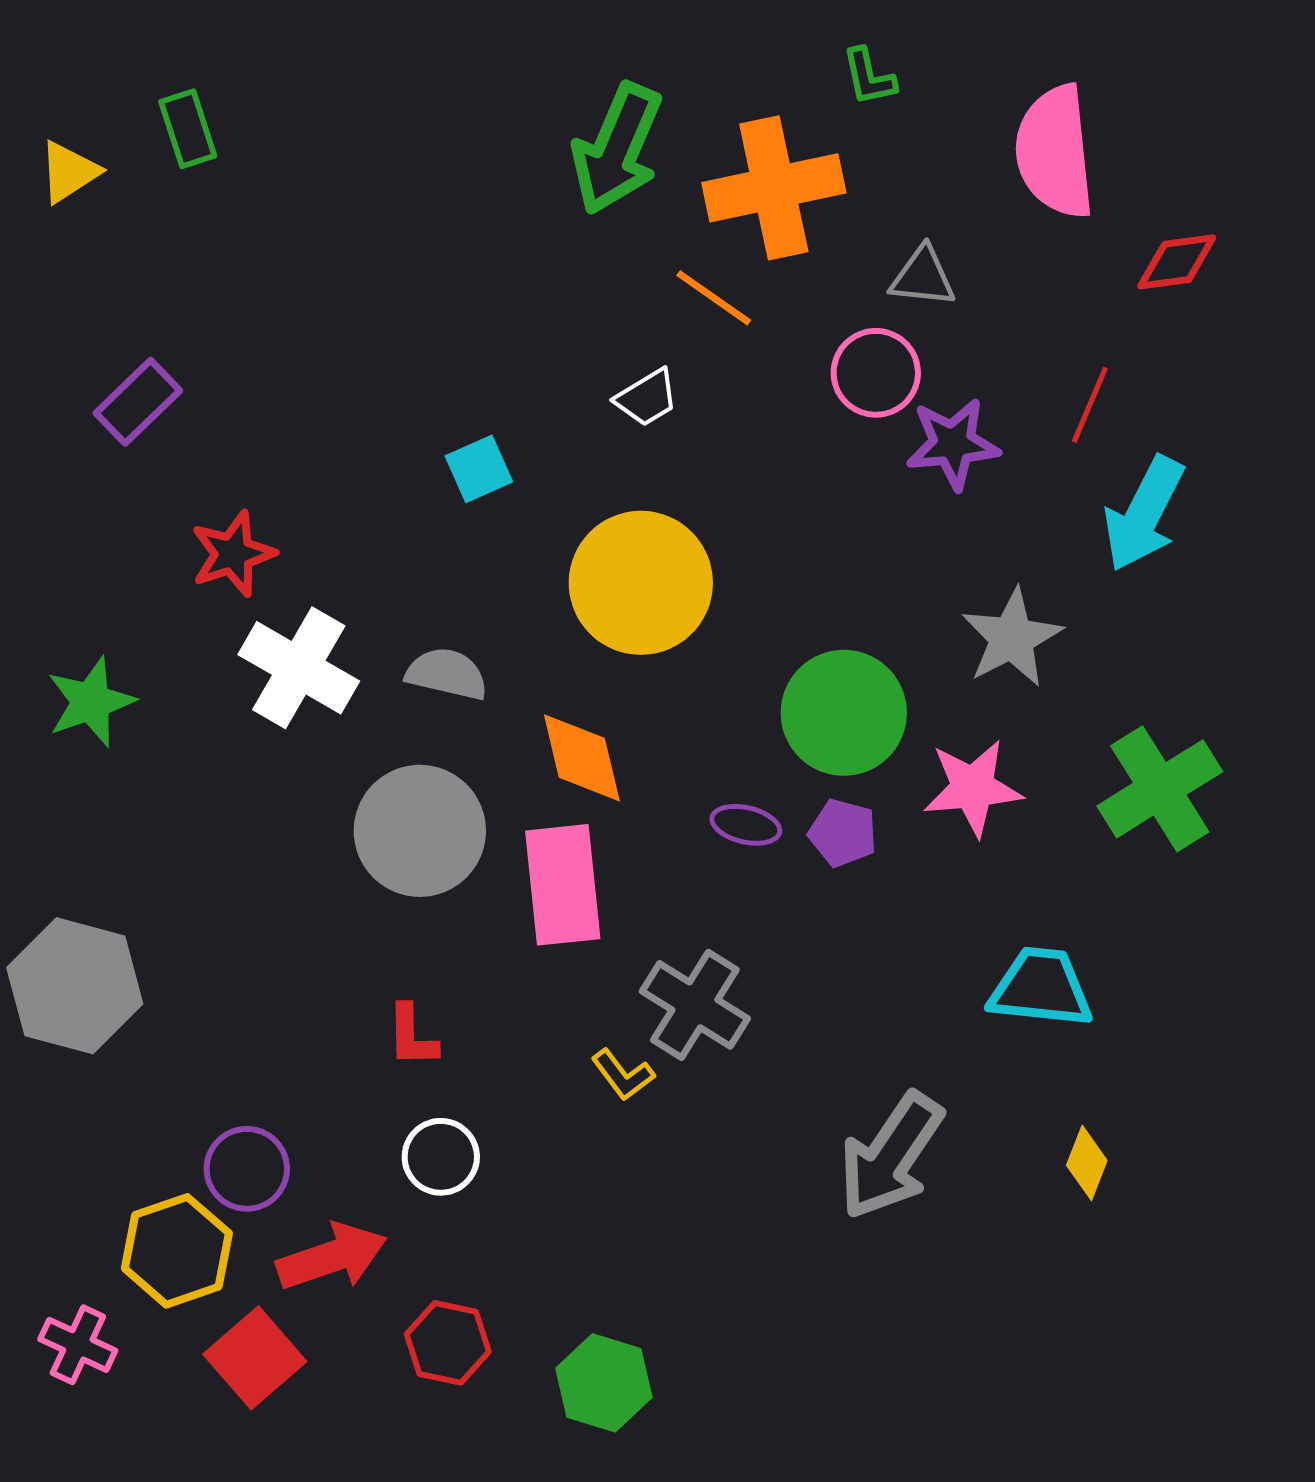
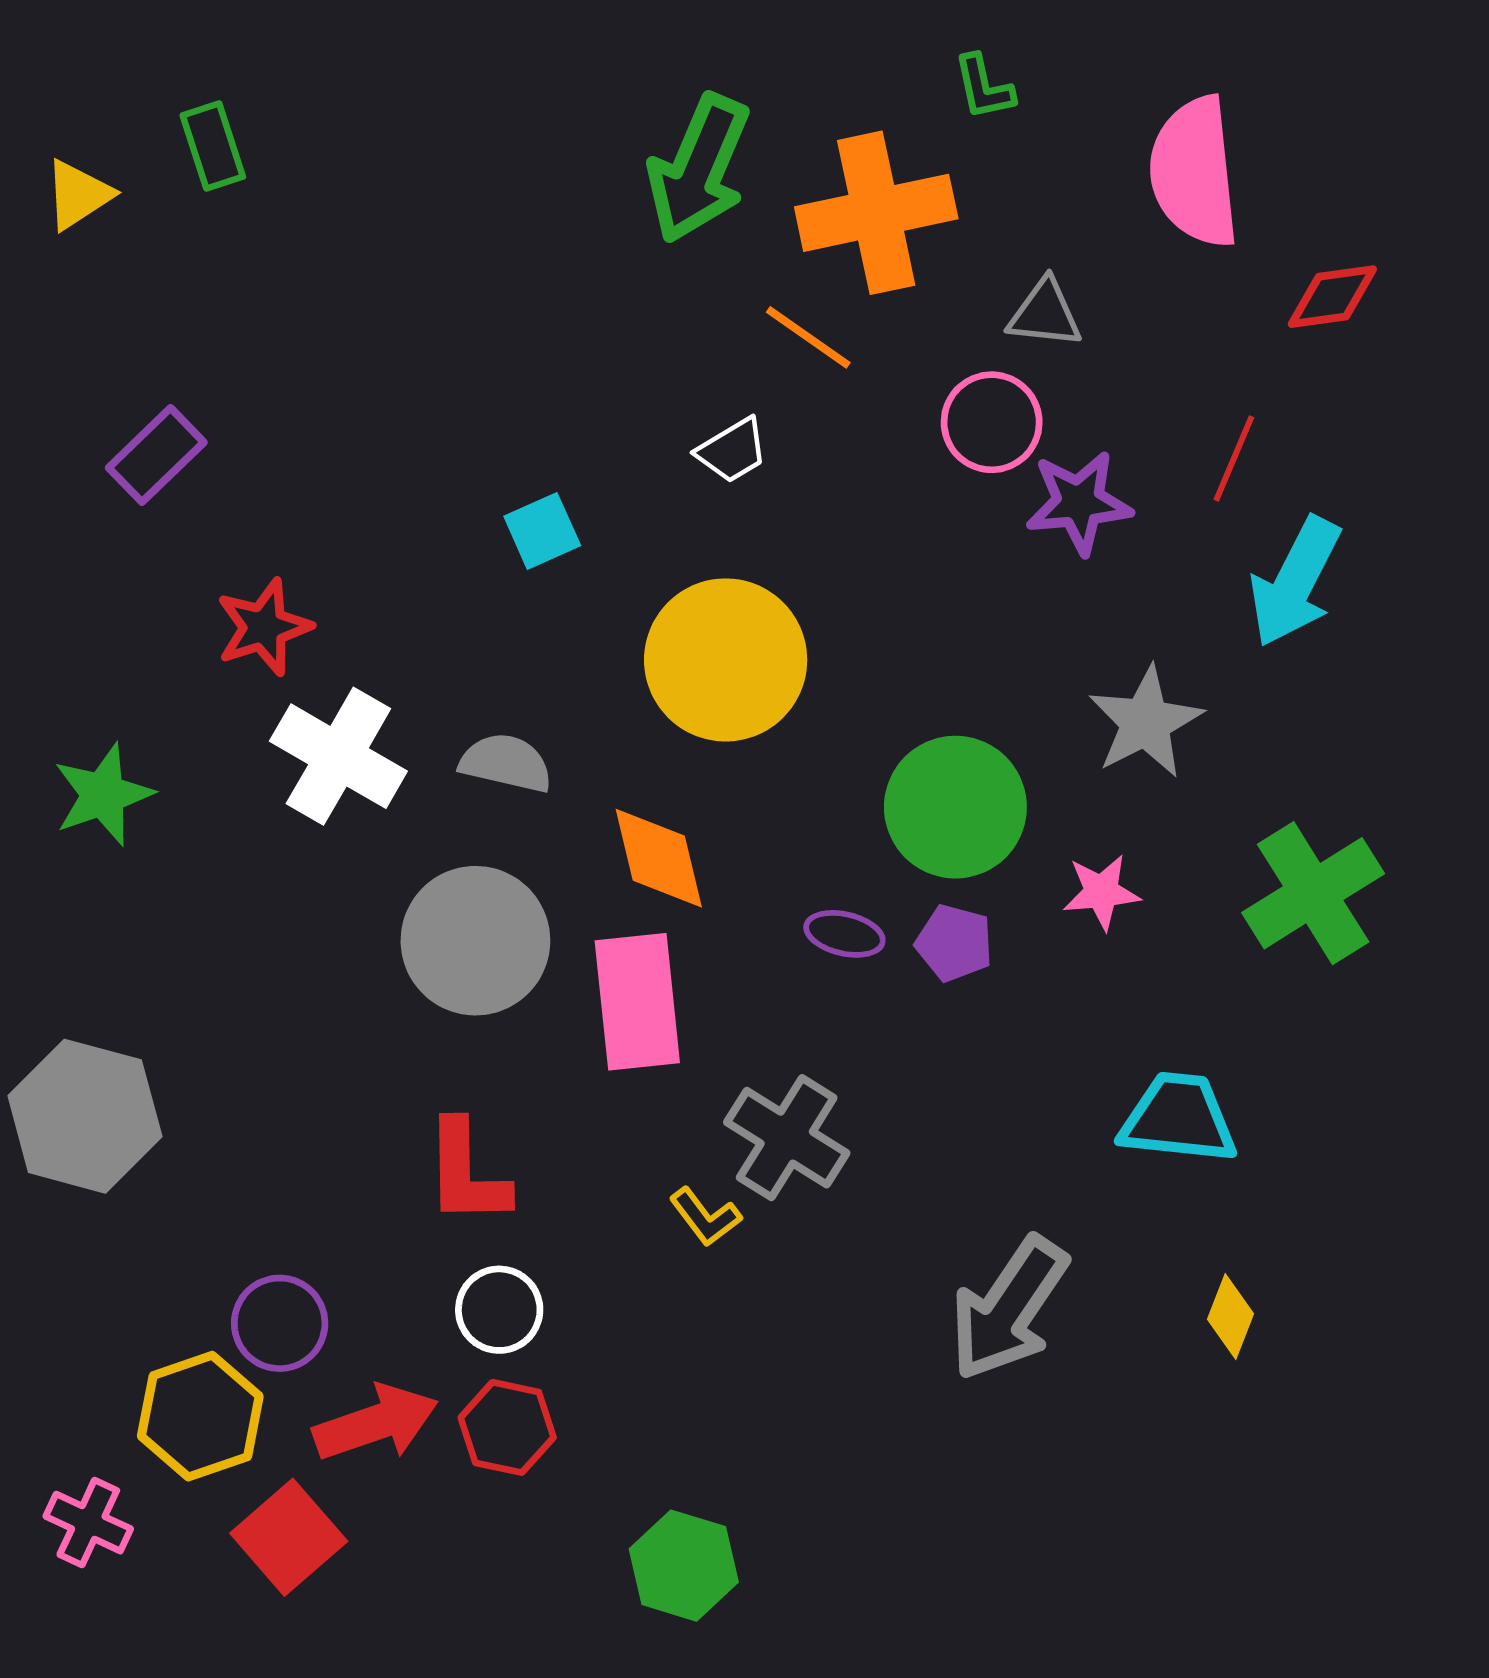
pink star: (973, 788) -> (1101, 892), size x0.7
red L-shape: (412, 1036) -> (466, 1173), size x1.5
red hexagon: (448, 1343) -> (507, 1427), moved

